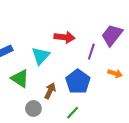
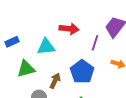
cyan triangle: (41, 56) -> (46, 47), turned 42
green triangle: (20, 79) -> (26, 69), turned -48

